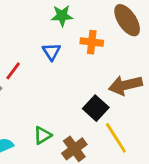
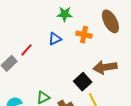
blue triangle: (51, 52) -> (55, 39), turned 32

